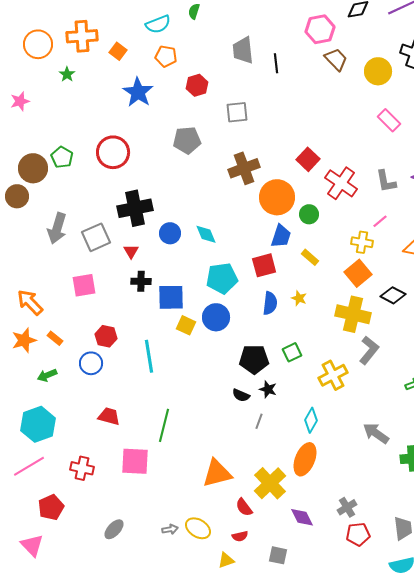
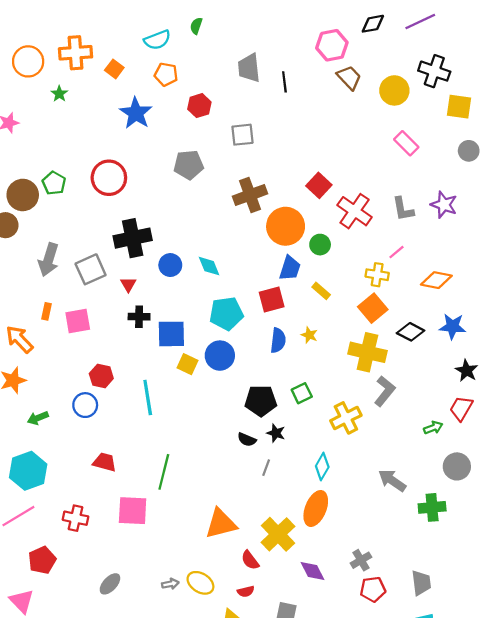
orange rectangle: (55, 338) -> (46, 311), moved, turned 63

